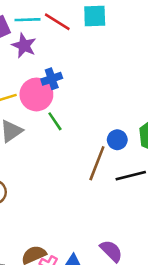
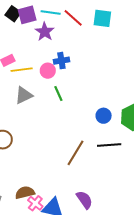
pink circle: (36, 94) -> (48, 71), size x0.6
brown line: (97, 163) -> (76, 153), moved

